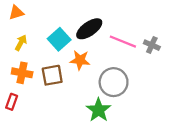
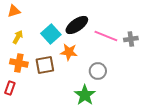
gray cross: (152, 45) -> (131, 39), turned -32
gray circle: (114, 82) -> (98, 71), size x0.7

